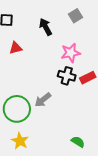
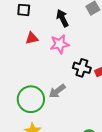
pink star: (71, 53) -> (60, 44), moved

